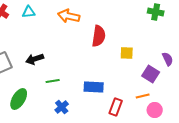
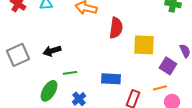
yellow square: (127, 53) -> (144, 45), size x1.6
green ellipse: (19, 99) -> (49, 91), moved

